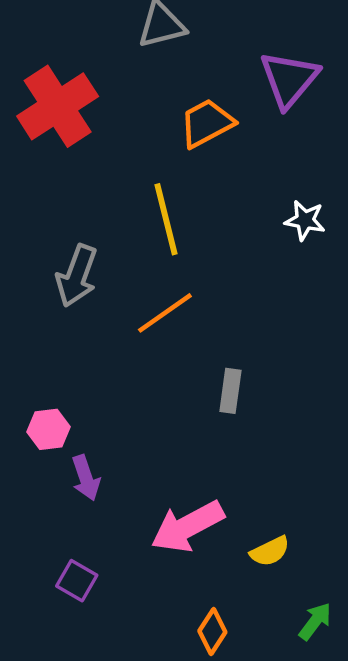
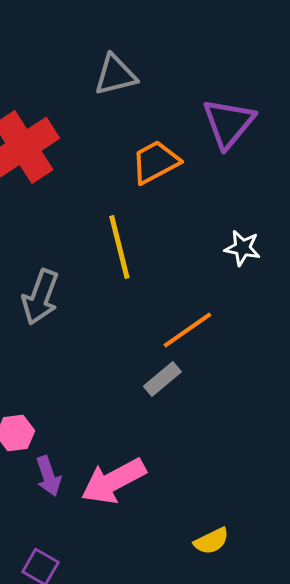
orange line: (165, 313) -> (187, 330), moved
gray rectangle: (230, 391) -> (162, 379), moved, turned 42
pink arrow: (187, 526) -> (113, 481), moved

